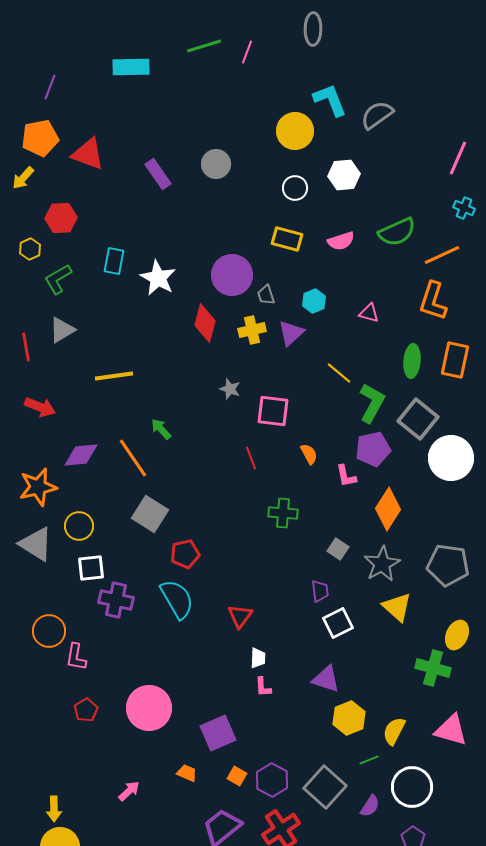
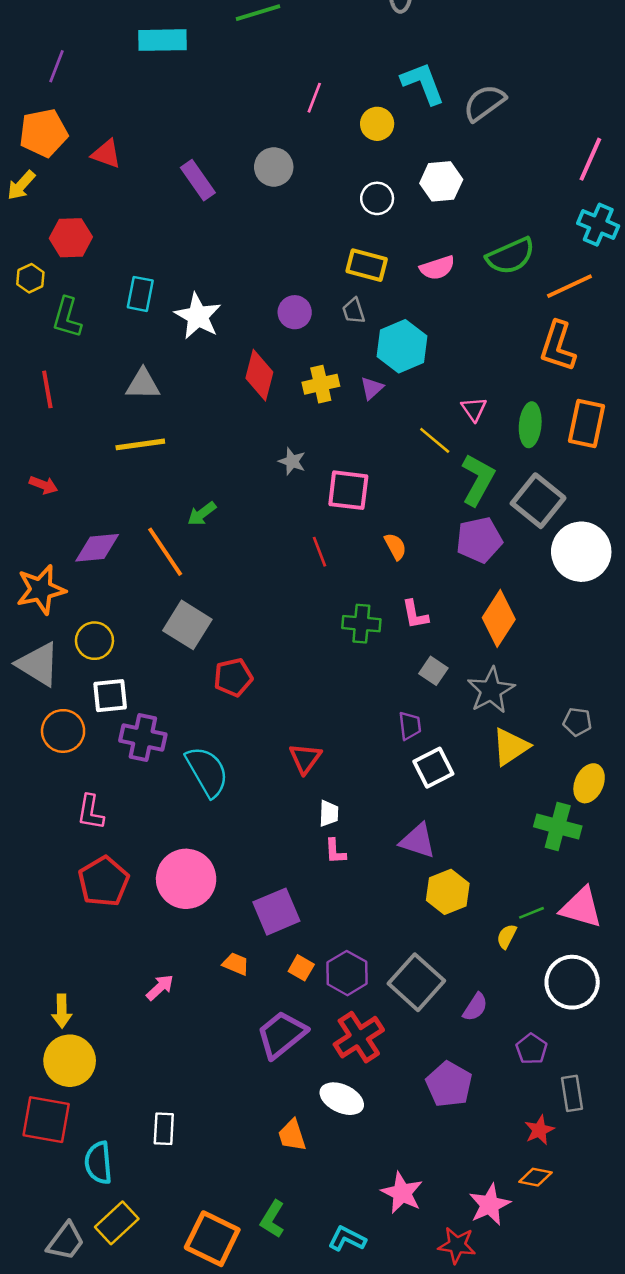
pink line: (247, 52) -> (314, 98), moved
yellow circle: (295, 131) -> (377, 124), size x0.7
red triangle: (88, 154) -> (106, 154), size x0.7
cyan cross: (464, 208) -> (598, 225), size x1.4
purple circle: (232, 275) -> (295, 312), size x0.6
green L-shape: (58, 279) -> (67, 317), turned -44
gray trapezoid: (266, 295) -> (354, 311), moved
cyan hexagon: (314, 301) -> (402, 346), size x1.6
pink triangle: (369, 313) -> (474, 409), moved, turned 40
gray triangle: (62, 330) -> (143, 384), moved, turned 32
purple triangle: (291, 333) -> (372, 388), size x0.7
red line: (26, 347) -> (47, 389), moved
red arrow: (40, 407) -> (43, 485), size x0.7
green arrow: (161, 429) -> (202, 514), turned -85
pink L-shape: (346, 476) -> (415, 614), moved
gray pentagon: (448, 565) -> (577, 722), moved, size x0.5
cyan semicircle: (177, 599) -> (207, 772), moved
yellow triangle: (397, 607) -> (511, 747), turned 44
orange circle: (49, 631) -> (63, 731), moved
red pentagon: (86, 710) -> (104, 881), size x1.6
yellow semicircle: (394, 731) -> (507, 936), moved, size x0.7
green line: (369, 760) -> (532, 913), moved
white circle: (412, 787) -> (572, 982), moved

